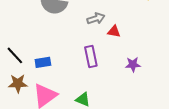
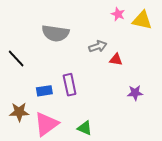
black line: (15, 55) -> (16, 58), moved
purple rectangle: (91, 56) -> (70, 85), moved

